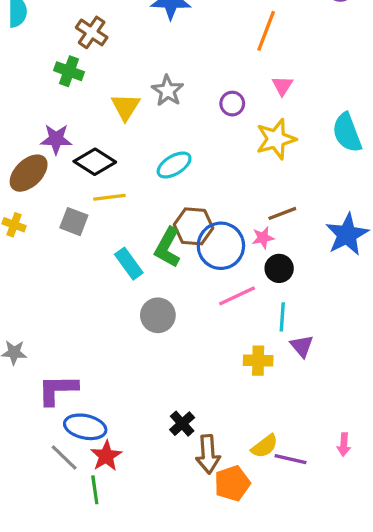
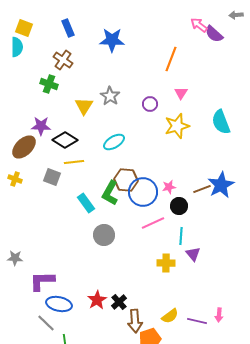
brown line: (282, 213) -> (202, 189), moved
red star: (106, 456) -> (97, 300), moved
purple line: (290, 459) -> (197, 321), moved

